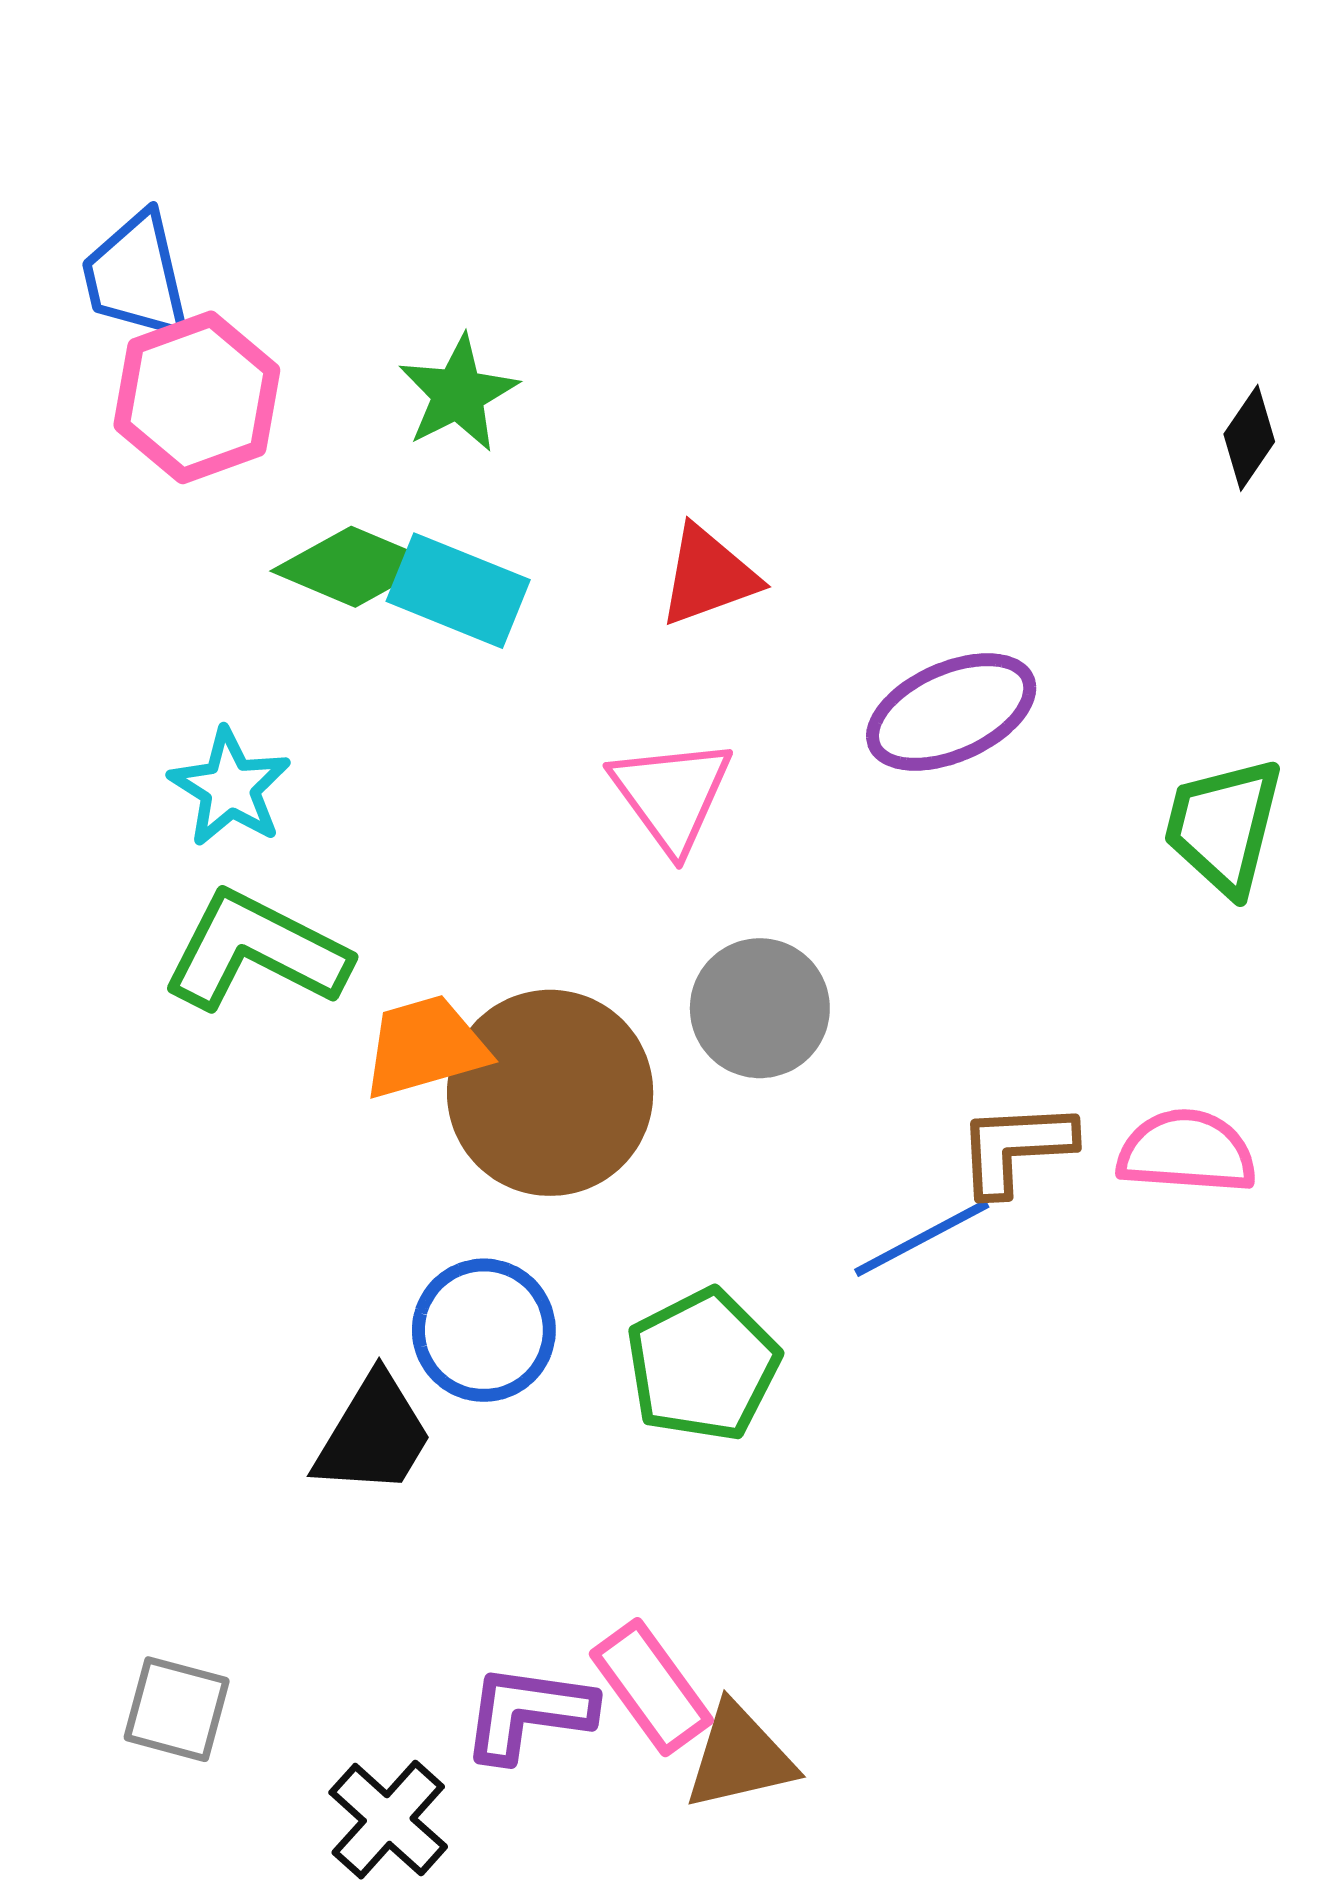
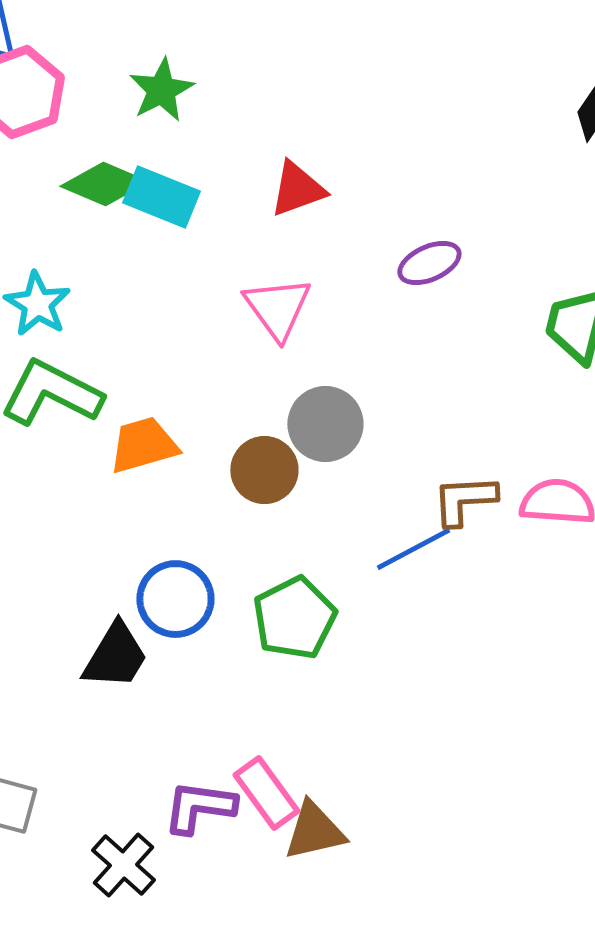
purple ellipse: (951, 712) -> (429, 263), size x0.7
brown circle: (550, 1093) -> (264, 470), moved, size x0.6

